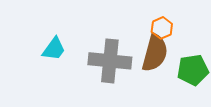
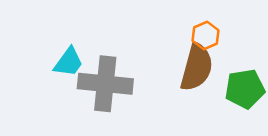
gray cross: (110, 61) -> (105, 84), moved

